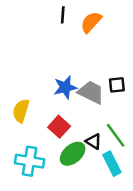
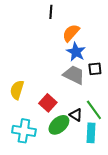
orange semicircle: (91, 22) -> (71, 33), moved
blue star: (65, 87) -> (76, 52), moved, turned -30
cyan rectangle: (112, 164) -> (91, 133), turned 30

